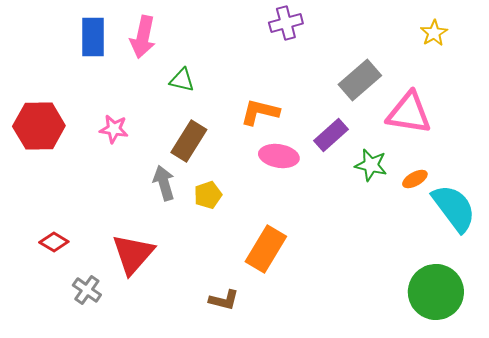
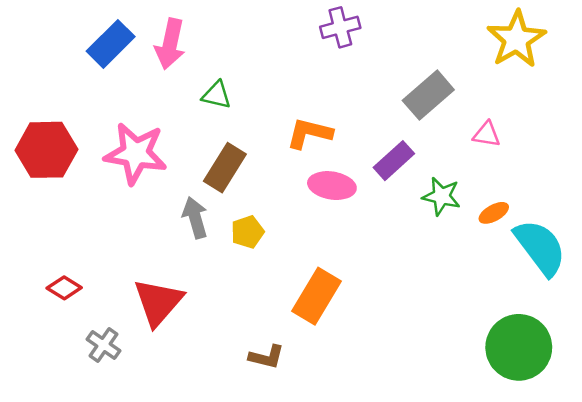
yellow star: (434, 33) -> (516, 39), size x1.8
blue rectangle: (93, 37) -> (111, 44), turned 45
pink triangle: (409, 113) -> (487, 134), size x0.5
pink star: (114, 129) -> (136, 153), size x1.8

